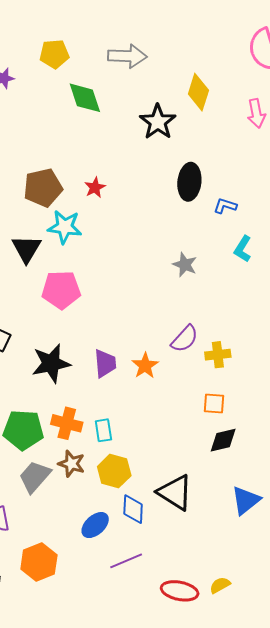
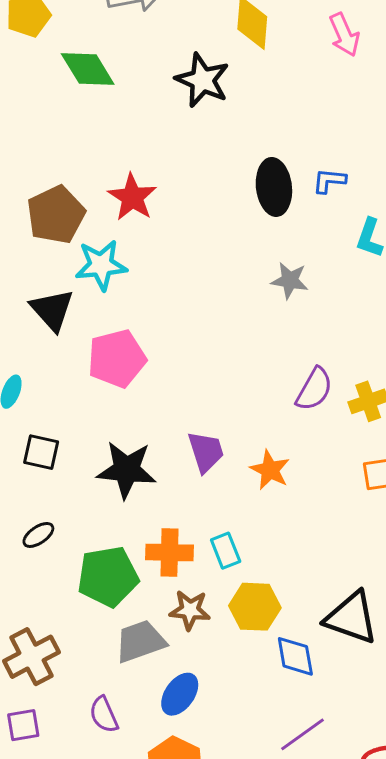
black ellipse: (189, 182) -> (274, 187), moved
red star: (95, 188) -> (132, 197), size x1.5
black star: (51, 363) -> (126, 470), turned 30
orange star: (145, 366) -> (270, 470), moved
gray trapezoid: (35, 477) -> (140, 641), turned 42
blue ellipse: (95, 525) -> (180, 694), moved

